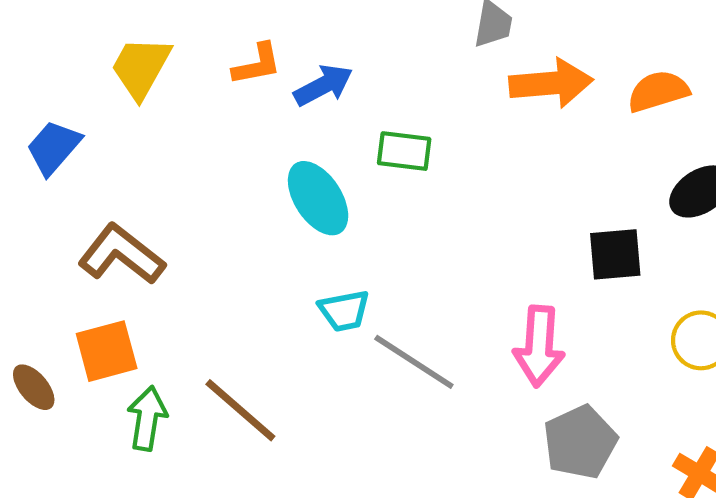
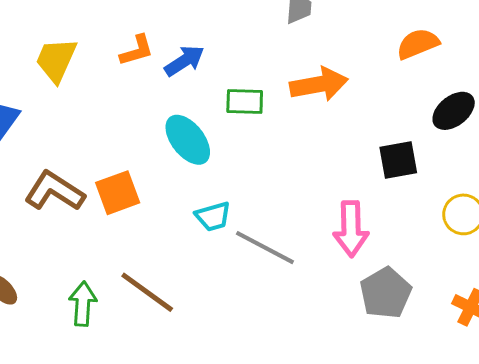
orange arrow: (551, 83) -> (319, 84), moved
orange square: (107, 351) -> (118, 193), moved

